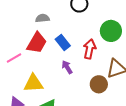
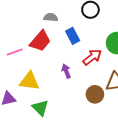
blue rectangle: (63, 42) -> (73, 36), moved
red arrow: (89, 49) -> (92, 57), turned 30

